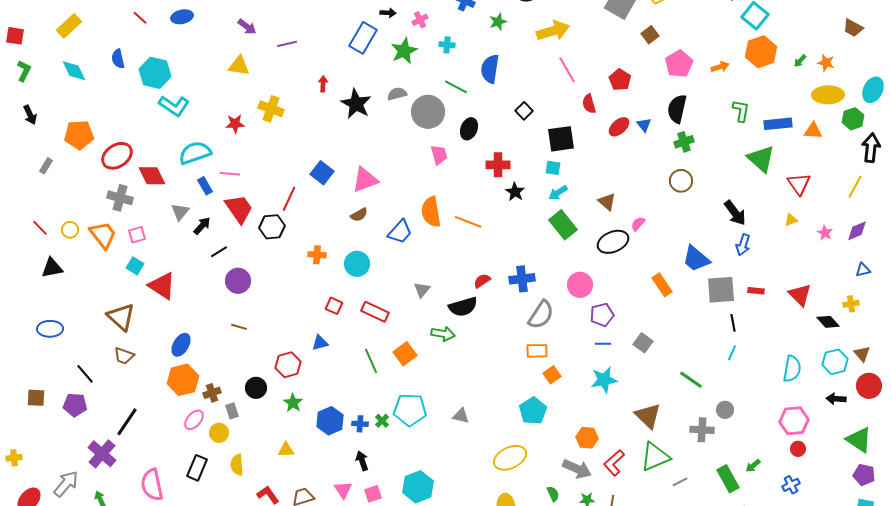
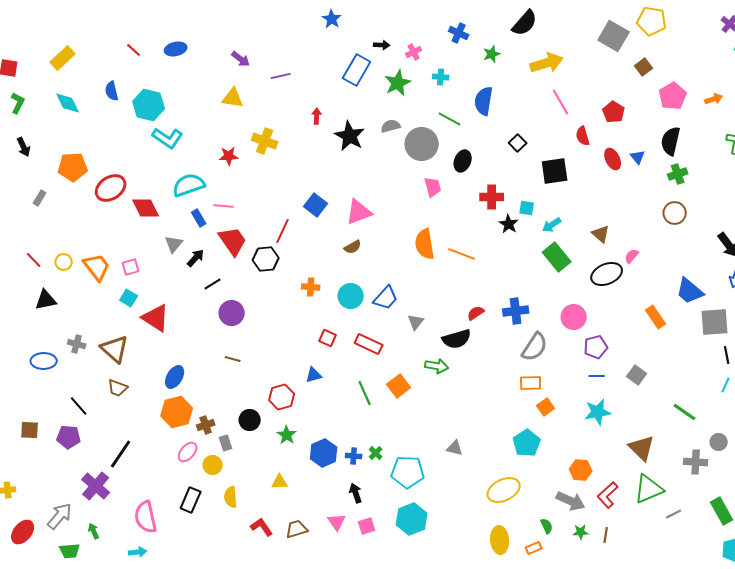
red ellipse: (619, 127) -> (613, 159), turned -75
cyan square: (553, 168) -> (527, 208), moved
gray cross: (120, 198) -> (77, 344), moved, size x0.7
blue trapezoid: (400, 232) -> (386, 298), moved
cyan pentagon: (410, 410) -> (408, 472), moved

